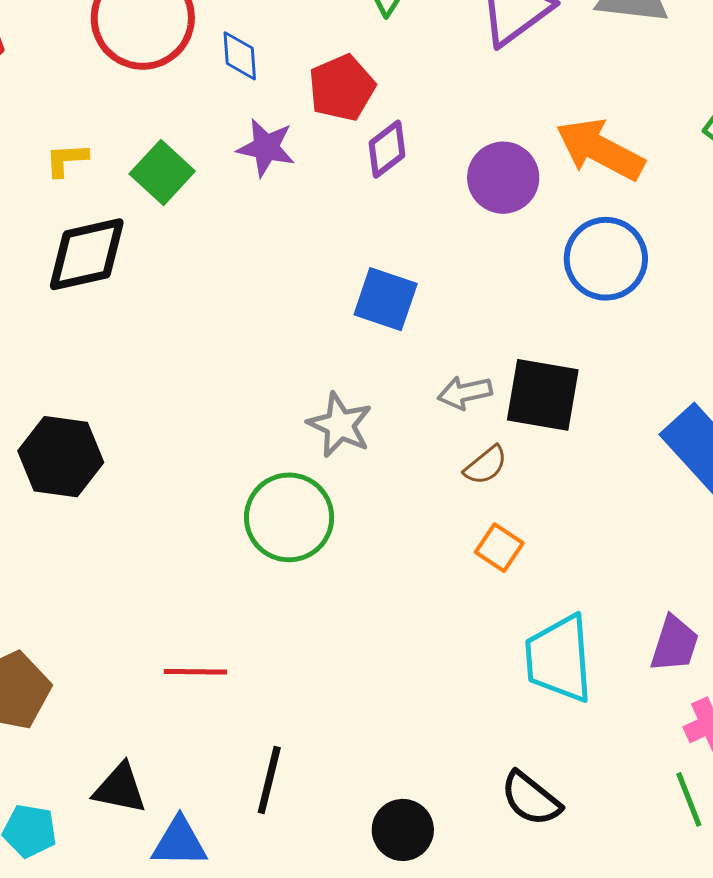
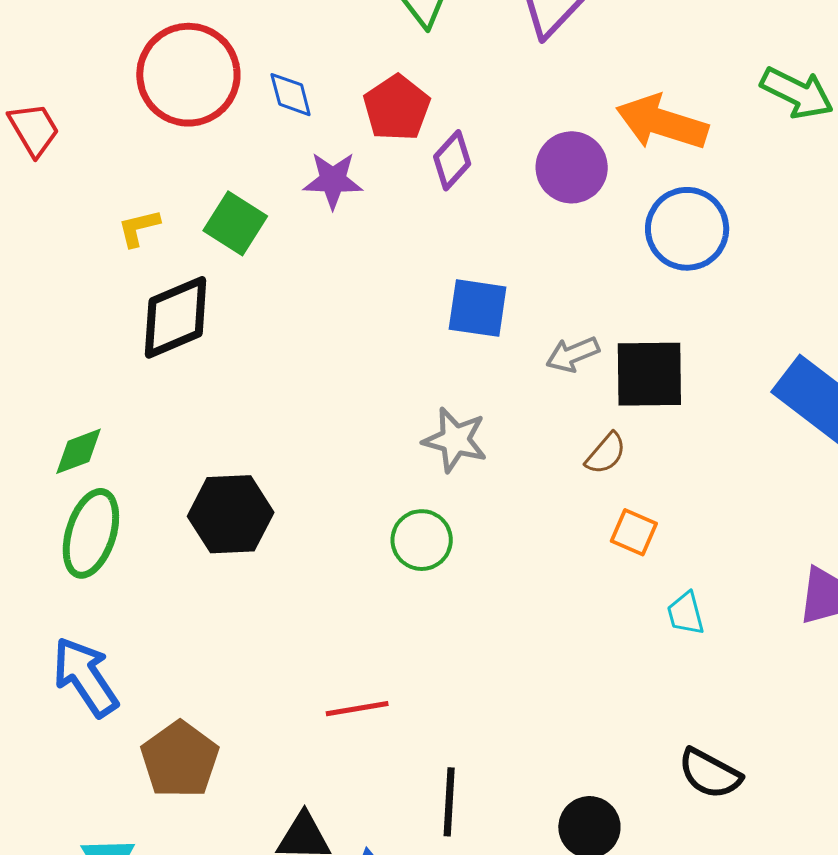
gray arrow: (465, 393) -> (573, 354), moved
black hexagon: (61, 457) -> (231, 514), moved
green circle: (289, 517) -> (422, 540), size x0.7
cyan trapezoid: (559, 659) -> (686, 613), moved, size x0.5

